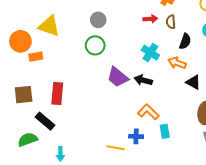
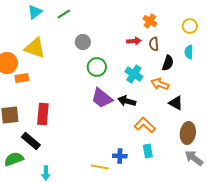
green circle: (95, 45) -> (97, 67), moved
orange L-shape: (148, 112) -> (145, 125), moved

